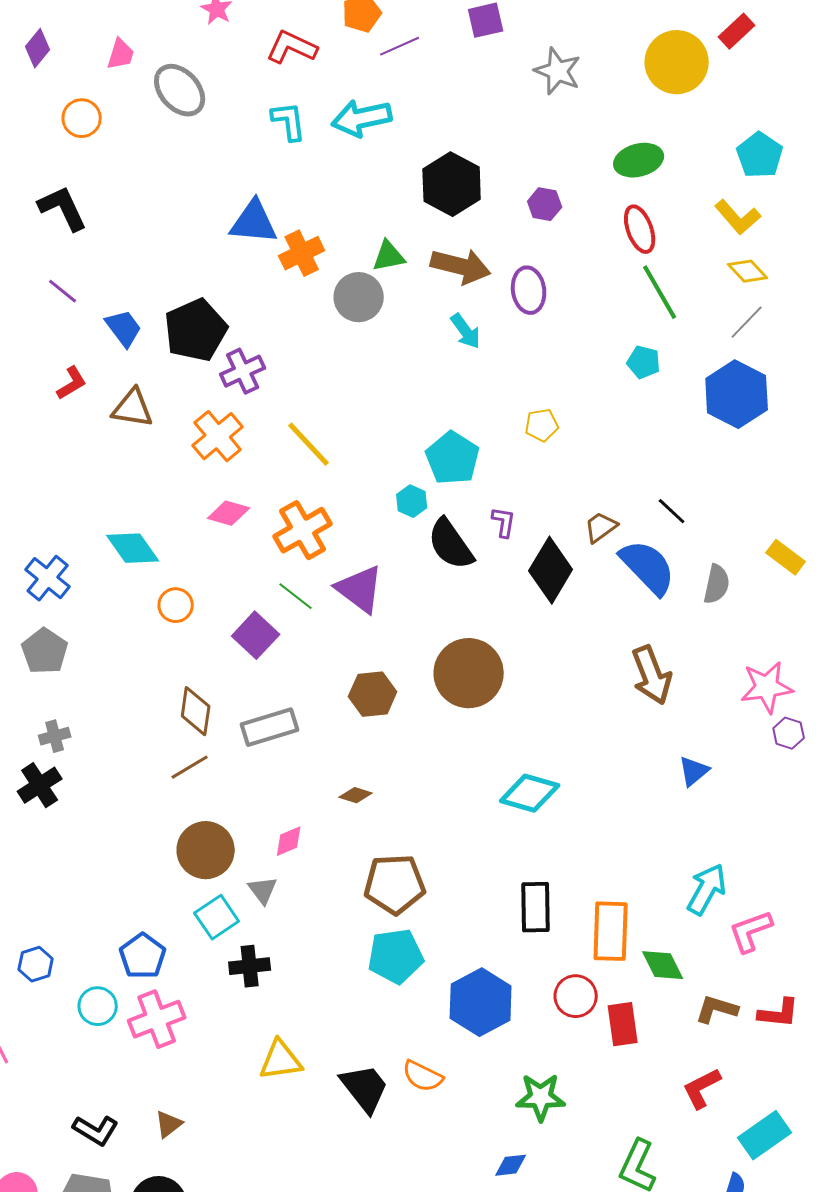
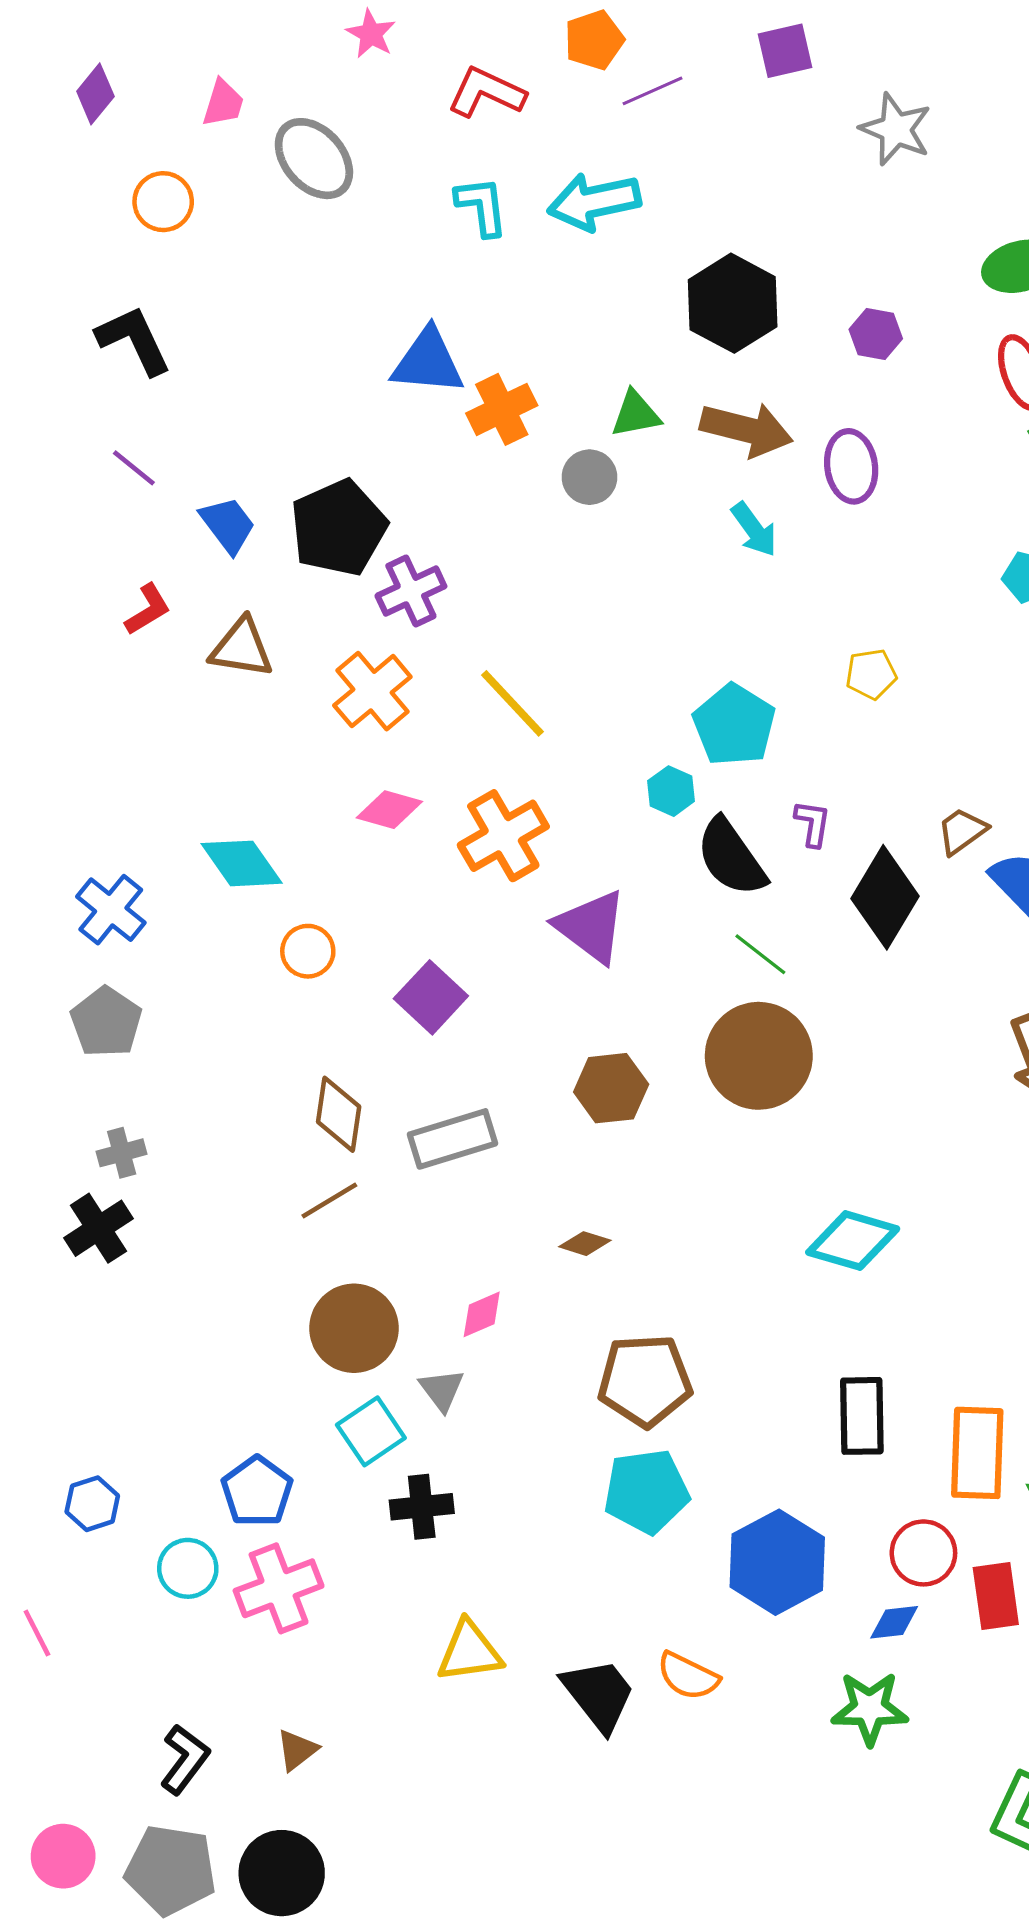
gray circle: (359, 297) -> (589, 477), size x0.7
green line: (296, 596) -> (760, 954), moved
black L-shape: (96, 1130) -> (185, 1759), turned -84
blue diamond: (511, 1165) -> (894, 1622), moved

